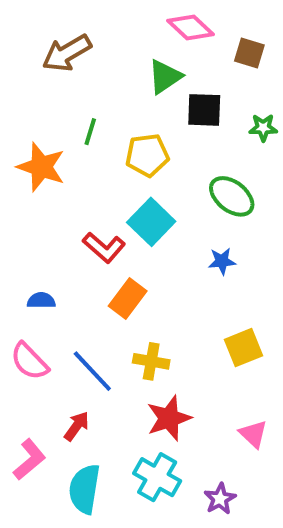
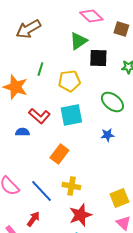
cyan square: (151, 222) -> (71, 115), turned 35
red L-shape: (104, 247) -> (39, 116), moved
blue semicircle: (41, 300) -> (22, 132), moved
yellow square: (243, 348) -> (119, 198), moved

